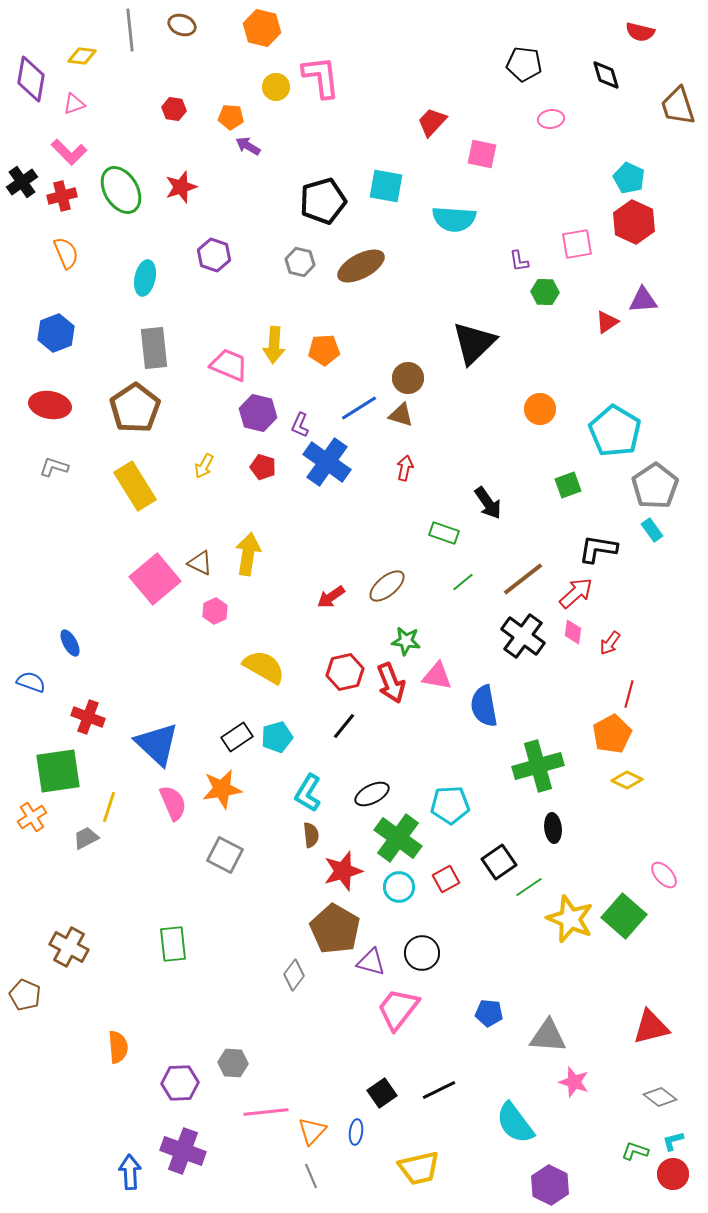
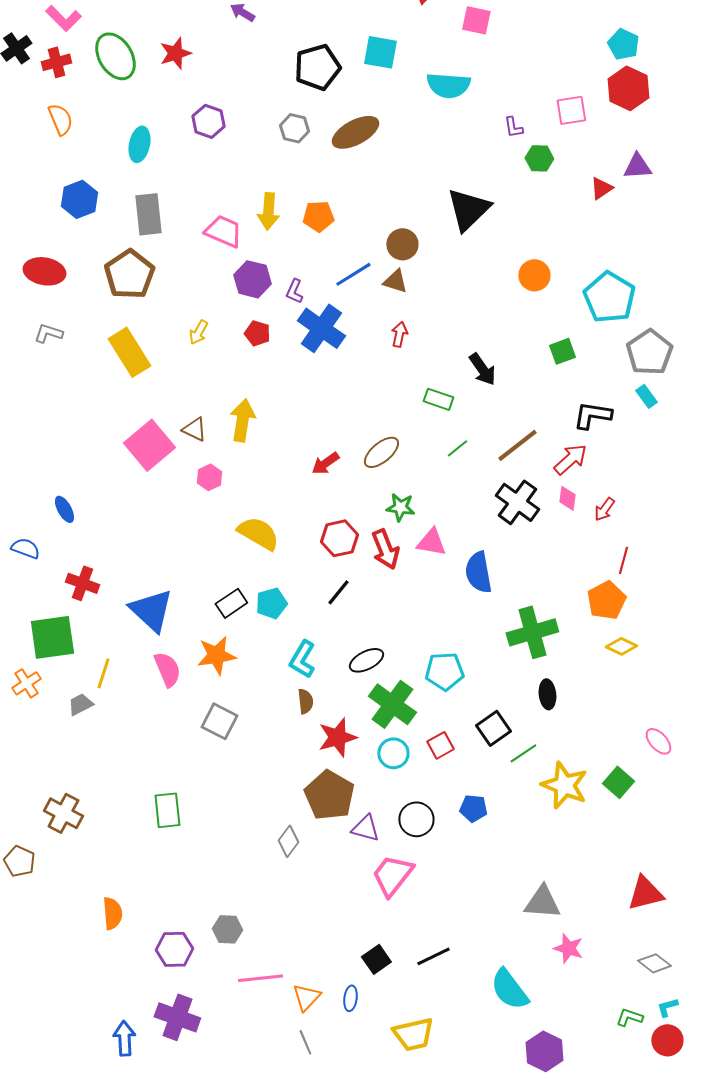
blue hexagon: (56, 333) -> (79, 199), moved
green square: (624, 916) -> (618, 782), size x0.7
blue pentagon: (489, 1013) -> (473, 808), moved

